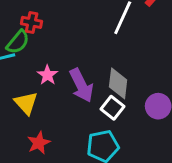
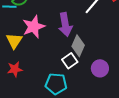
pink star: (47, 75) -> (34, 27), size x1.6
purple arrow: (81, 85) -> (65, 25), moved

